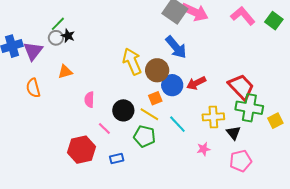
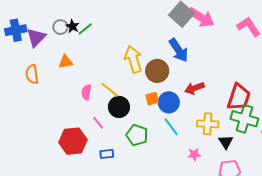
green line: (58, 24) -> (85, 29), moved
blue circle: (172, 85) -> (169, 102), moved
red trapezoid: (241, 87) -> (239, 97), turned 56
yellow line: (149, 114) -> (110, 90), moved

